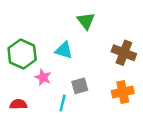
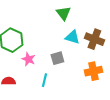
cyan triangle: (64, 50) -> (72, 37), moved
gray square: (80, 86) -> (57, 58), moved

